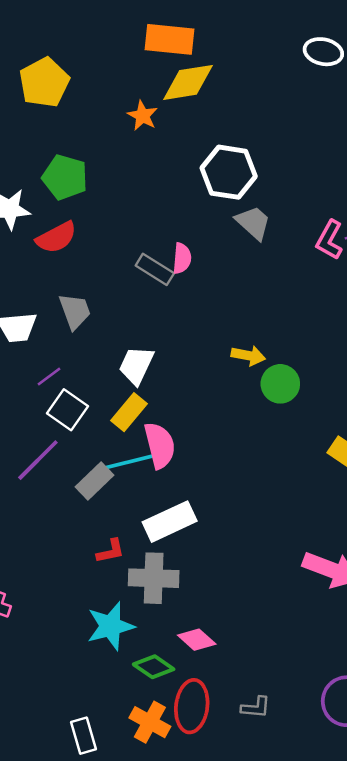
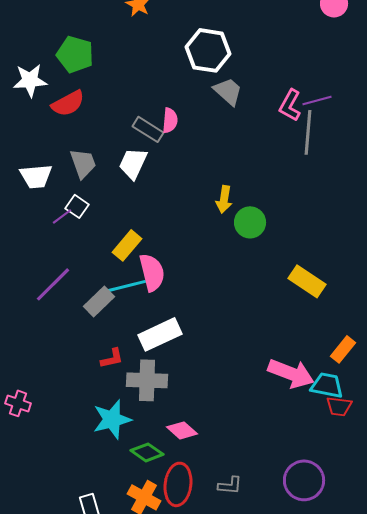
yellow arrow: (248, 356) -> (224, 199), turned 88
white trapezoid: (136, 365) -> (133, 163), moved
white square: (67, 410) -> (77, 206), moved, size x0.7

